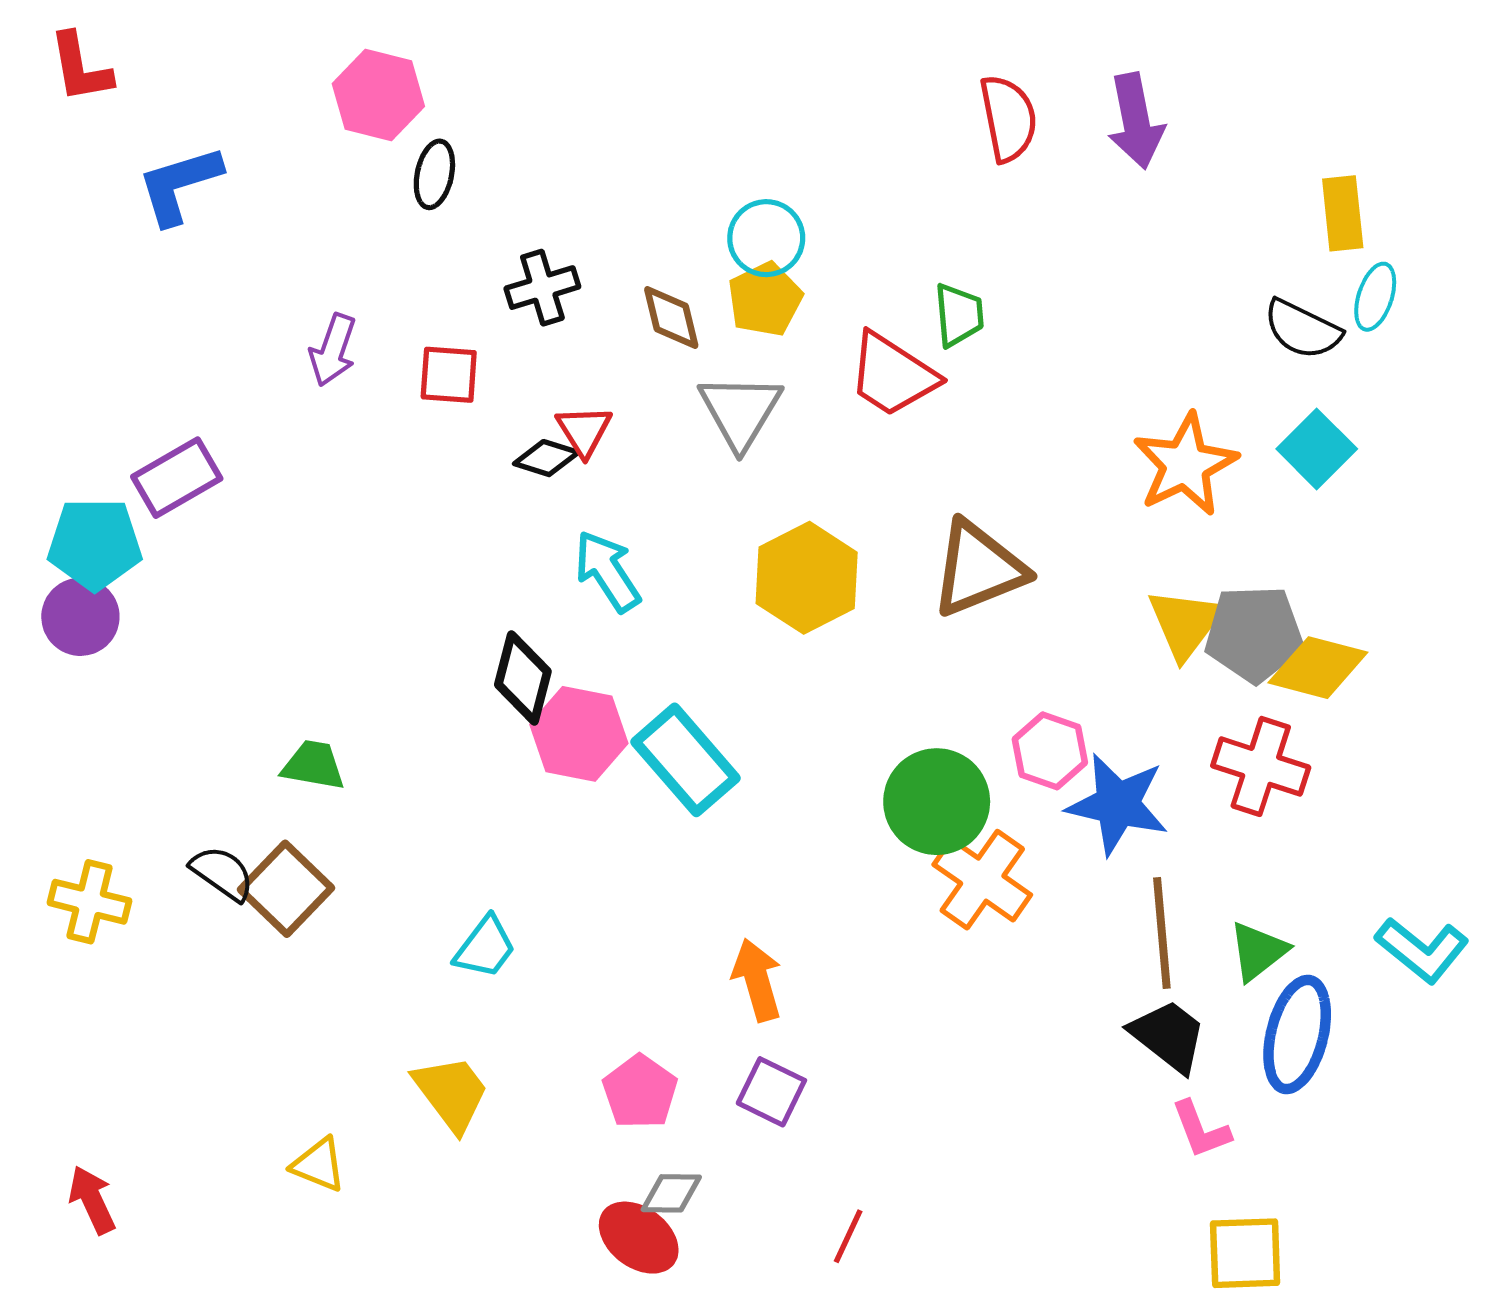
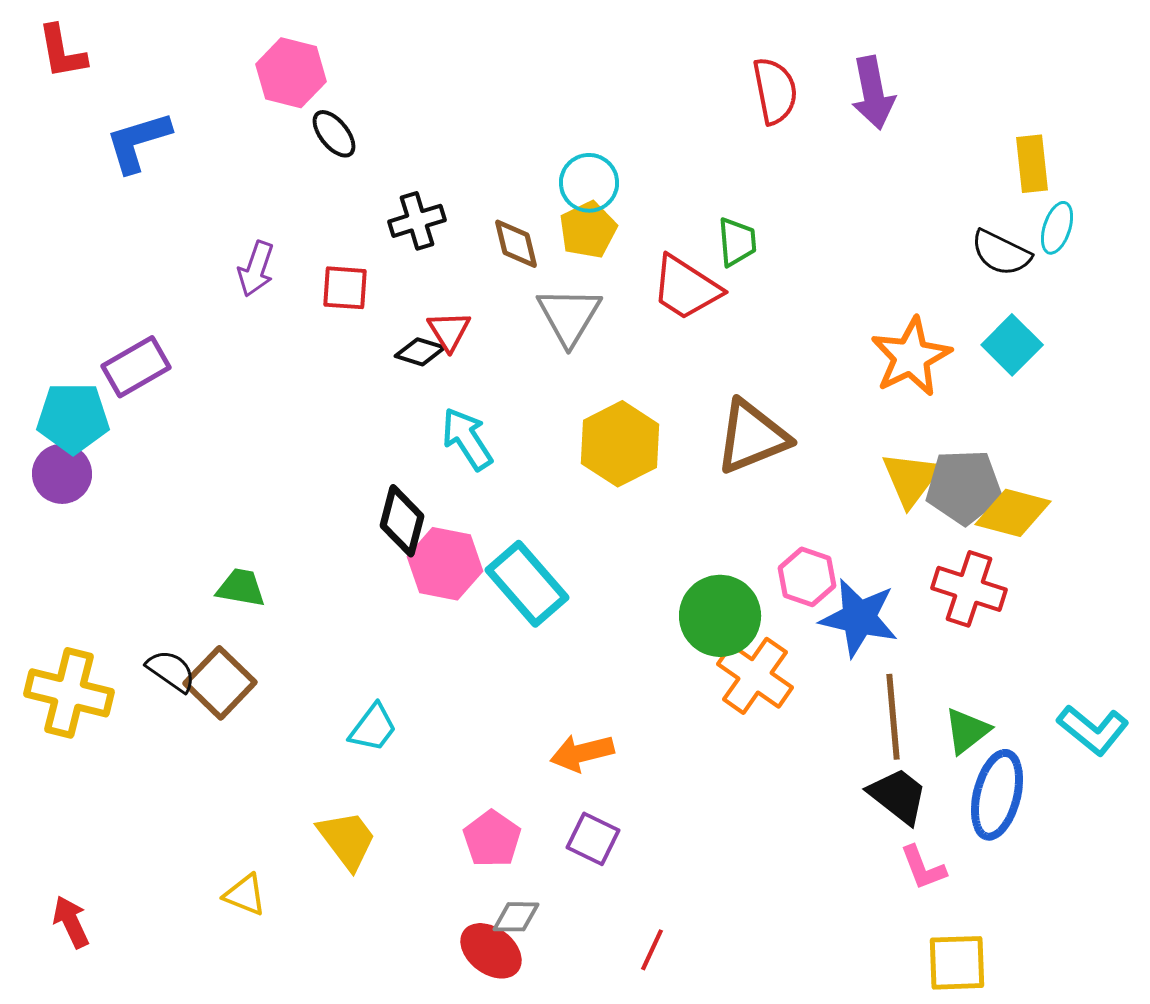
black ellipse: (434, 174) -> (334, 134), turned -51
yellow cross: (90, 902) -> (69, 693), size x1.4
orange arrow: (757, 980) -> (582, 753), turned -88

